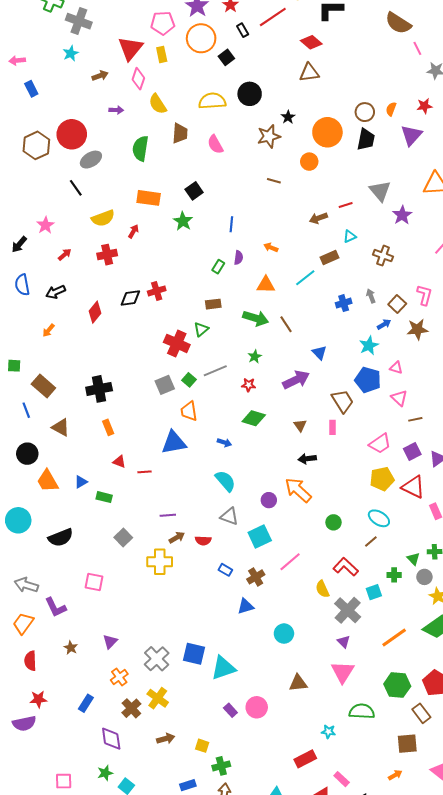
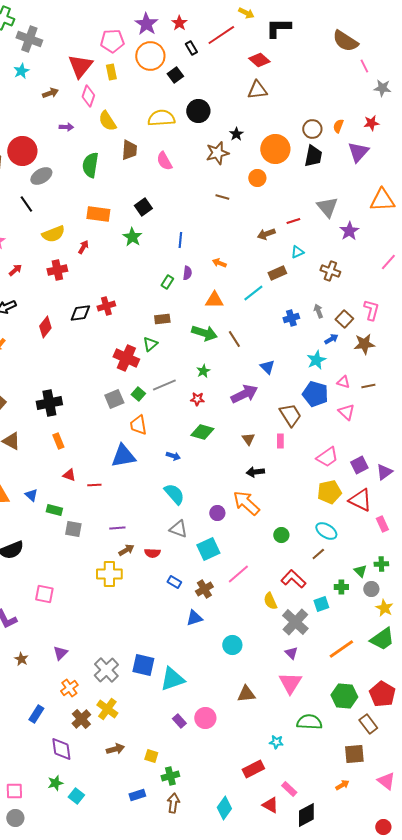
brown line: (415, 419) -> (368, 386), moved
blue triangle: (81, 482) -> (31, 495), turned -48
gray square: (123, 538) -> (73, 529), moved, turned -36

